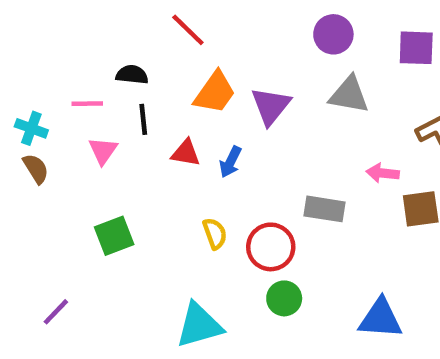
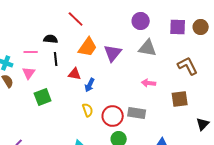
pink triangle: (103, 151) -> (29, 73), moved
blue arrow: (230, 162) -> (90, 85), moved
pink arrow: (383, 173) -> (149, 83), moved
gray rectangle: (324, 209) -> (137, 113), moved
green square: (114, 236) -> (43, 97), moved

